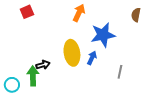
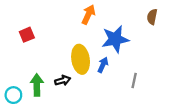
red square: (27, 12) -> (27, 35), moved
black arrow: (43, 65) -> (63, 81), moved

